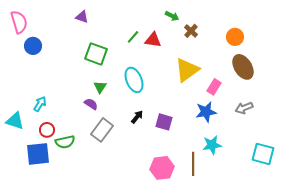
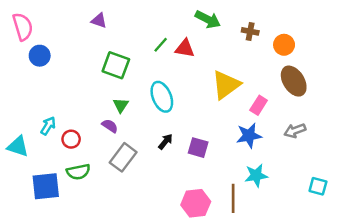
green arrow: (172, 16) -> (208, 19), size x1.5
brown cross: (191, 31) -> (250, 31), moved, turned -32
red circle: (47, 130) -> (71, 139), moved
cyan square: (263, 154) -> (318, 186), size x0.7

